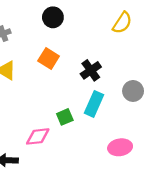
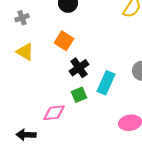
black cross: (91, 70) -> (79, 68), moved

